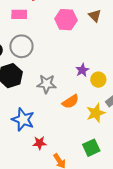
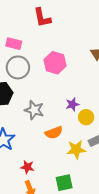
pink rectangle: (19, 14) -> (14, 44), moved
pink hexagon: (66, 20) -> (55, 63), moved
red star: (40, 143) -> (27, 167), moved

